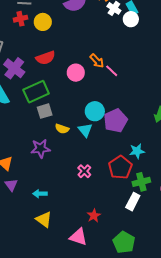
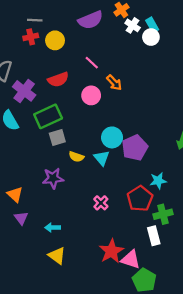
pink line: (112, 71) -> (92, 63), moved
white rectangle: (133, 202) -> (154, 236), turned -42
red star: (94, 216) -> (111, 251), size x1.6
pink triangle: (78, 237) -> (131, 259), moved

